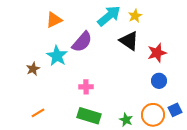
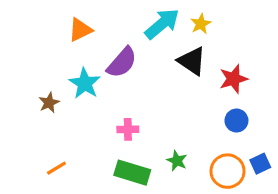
green star: (126, 120) -> (177, 161), moved

